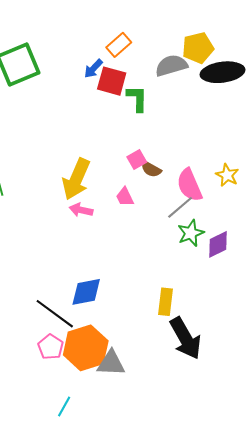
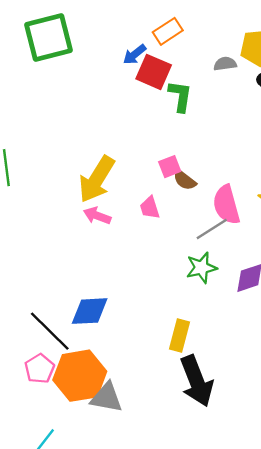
gray semicircle: (171, 66) -> (225, 64), size x0.6
green star: (191, 233) -> (201, 268), moved

